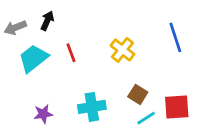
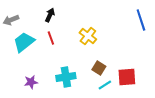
black arrow: (47, 21) -> (50, 15), moved
blue line: (175, 37) -> (141, 20), moved

